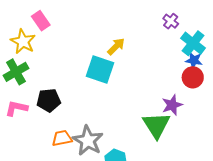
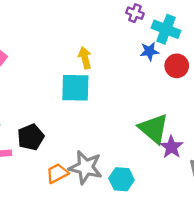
yellow arrow: (116, 46) -> (85, 58), turned -42
blue star: (194, 60) -> (149, 51), moved
purple star: (172, 105) -> (171, 147), moved

